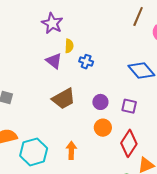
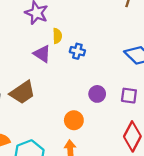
brown trapezoid: (64, 99) -> (23, 92), moved
orange circle: (103, 128) -> (74, 120), moved

